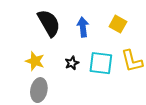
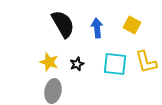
black star: (72, 63) -> (77, 64), moved

